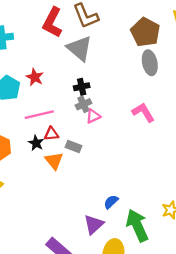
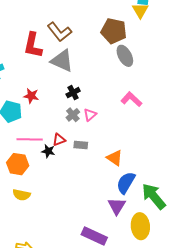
gray cross: (83, 104) -> (73, 115), moved
pink line: (39, 115) -> (30, 139), moved, turned 30
orange triangle: (54, 161) -> (115, 158), moved
blue semicircle: (111, 202) -> (126, 183), size x1.6

